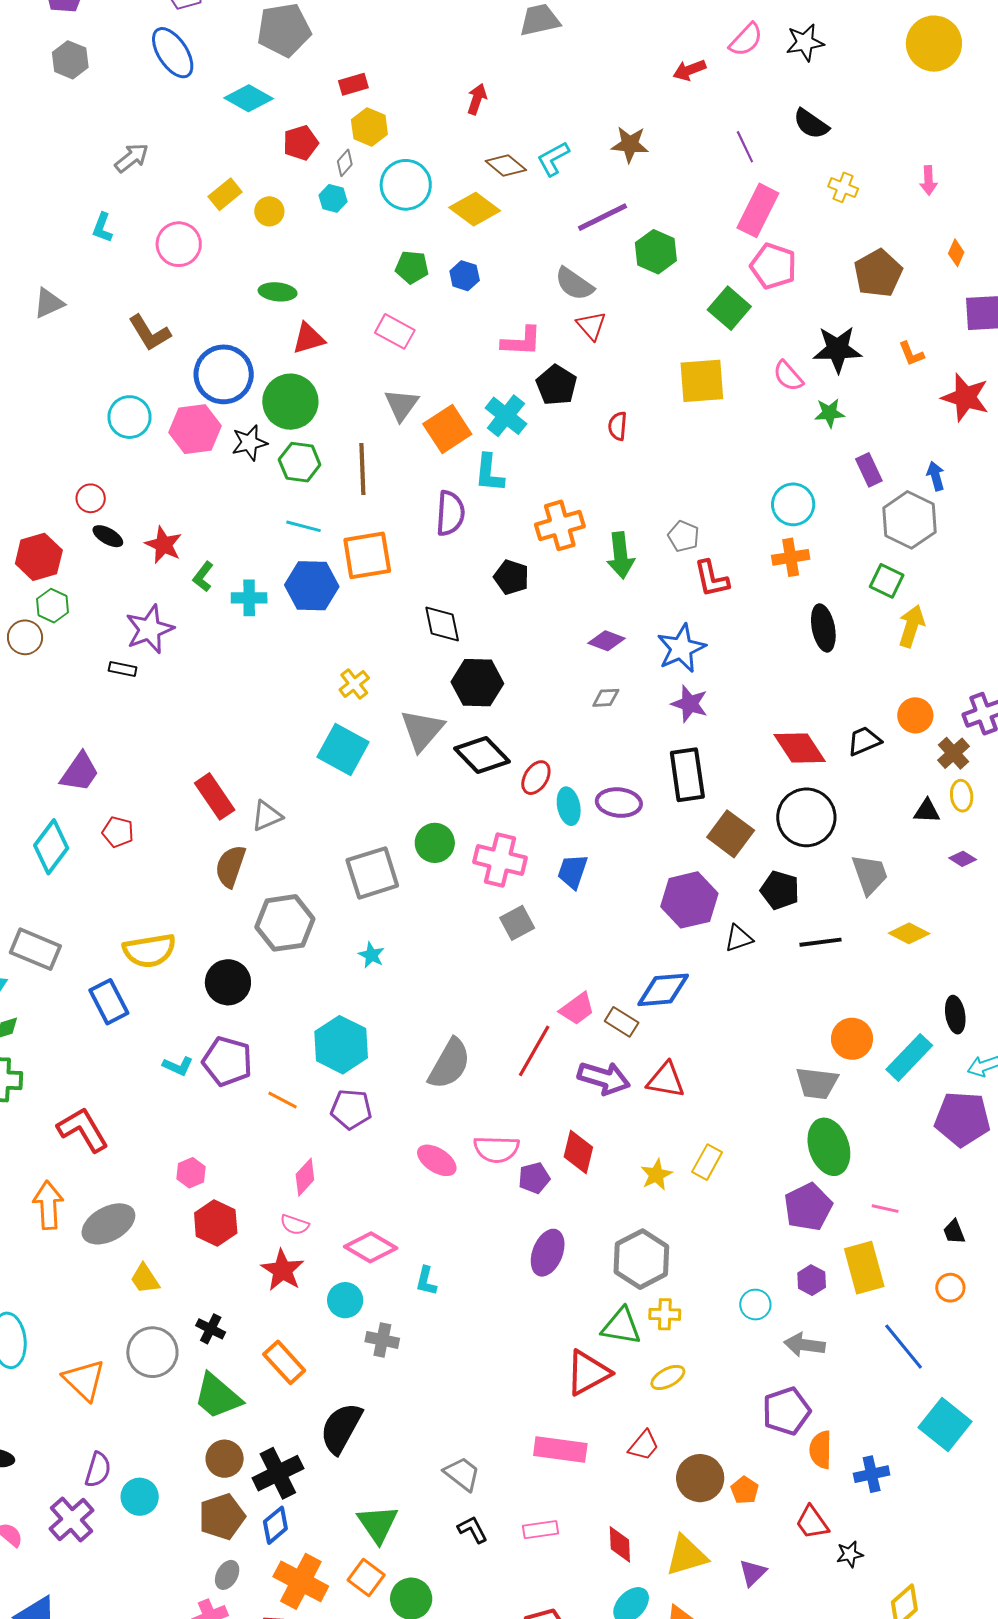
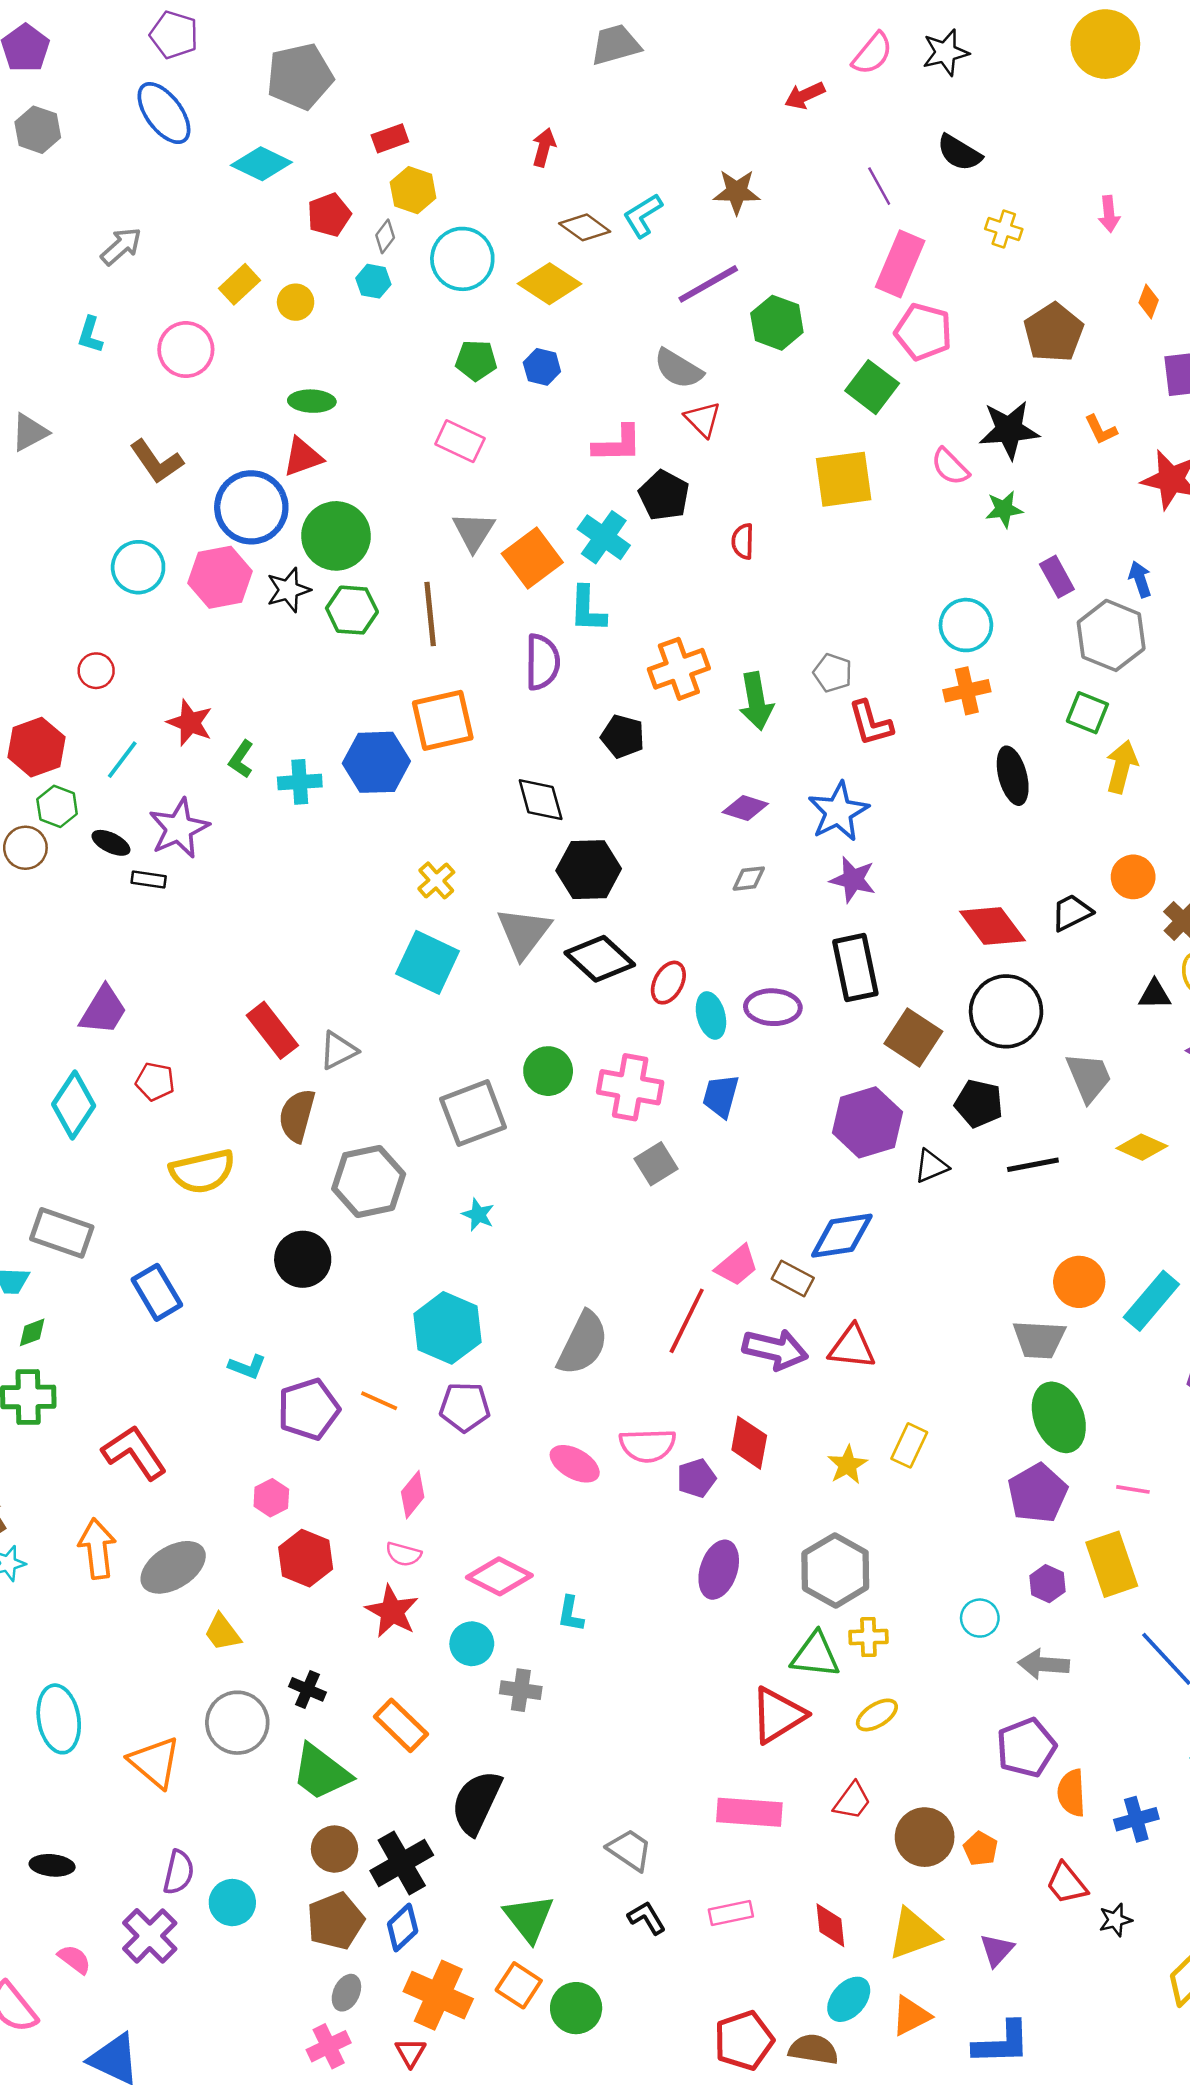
red triangle: (308, 338) -> (303, 457), moved
cyan line: (304, 526) -> (122, 760), moved, turned -64
black ellipse: (108, 536) -> (111, 843), moved
yellow semicircle: (149, 951) -> (202, 1171), moved
purple pentagon: (227, 1061) -> (309, 1409), moved, turned -30

